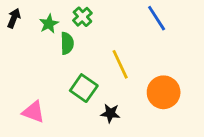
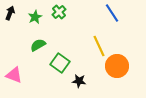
green semicircle: (67, 43) -> (38, 45), moved, turned -119
yellow line: (120, 64) -> (99, 46), moved
pink triangle: (33, 112) -> (14, 75), moved

